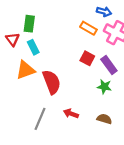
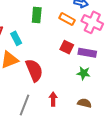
green rectangle: (29, 24) -> (37, 15), moved
purple rectangle: (109, 65) -> (87, 53), turned -42
red arrow: (71, 114) -> (53, 99), turned 72

